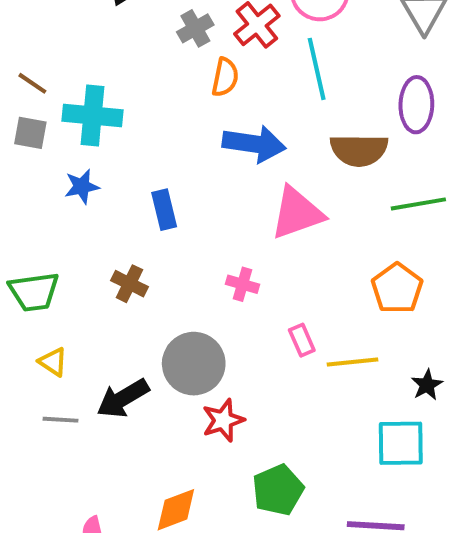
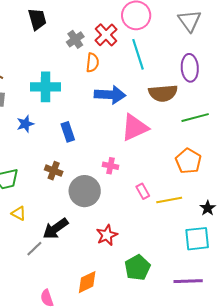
cyan cross: (93, 115) -> (46, 87), moved
gray circle: (194, 364) -> (85, 191), moved
gray line: (61, 420) -> (34, 249), moved, turned -42

